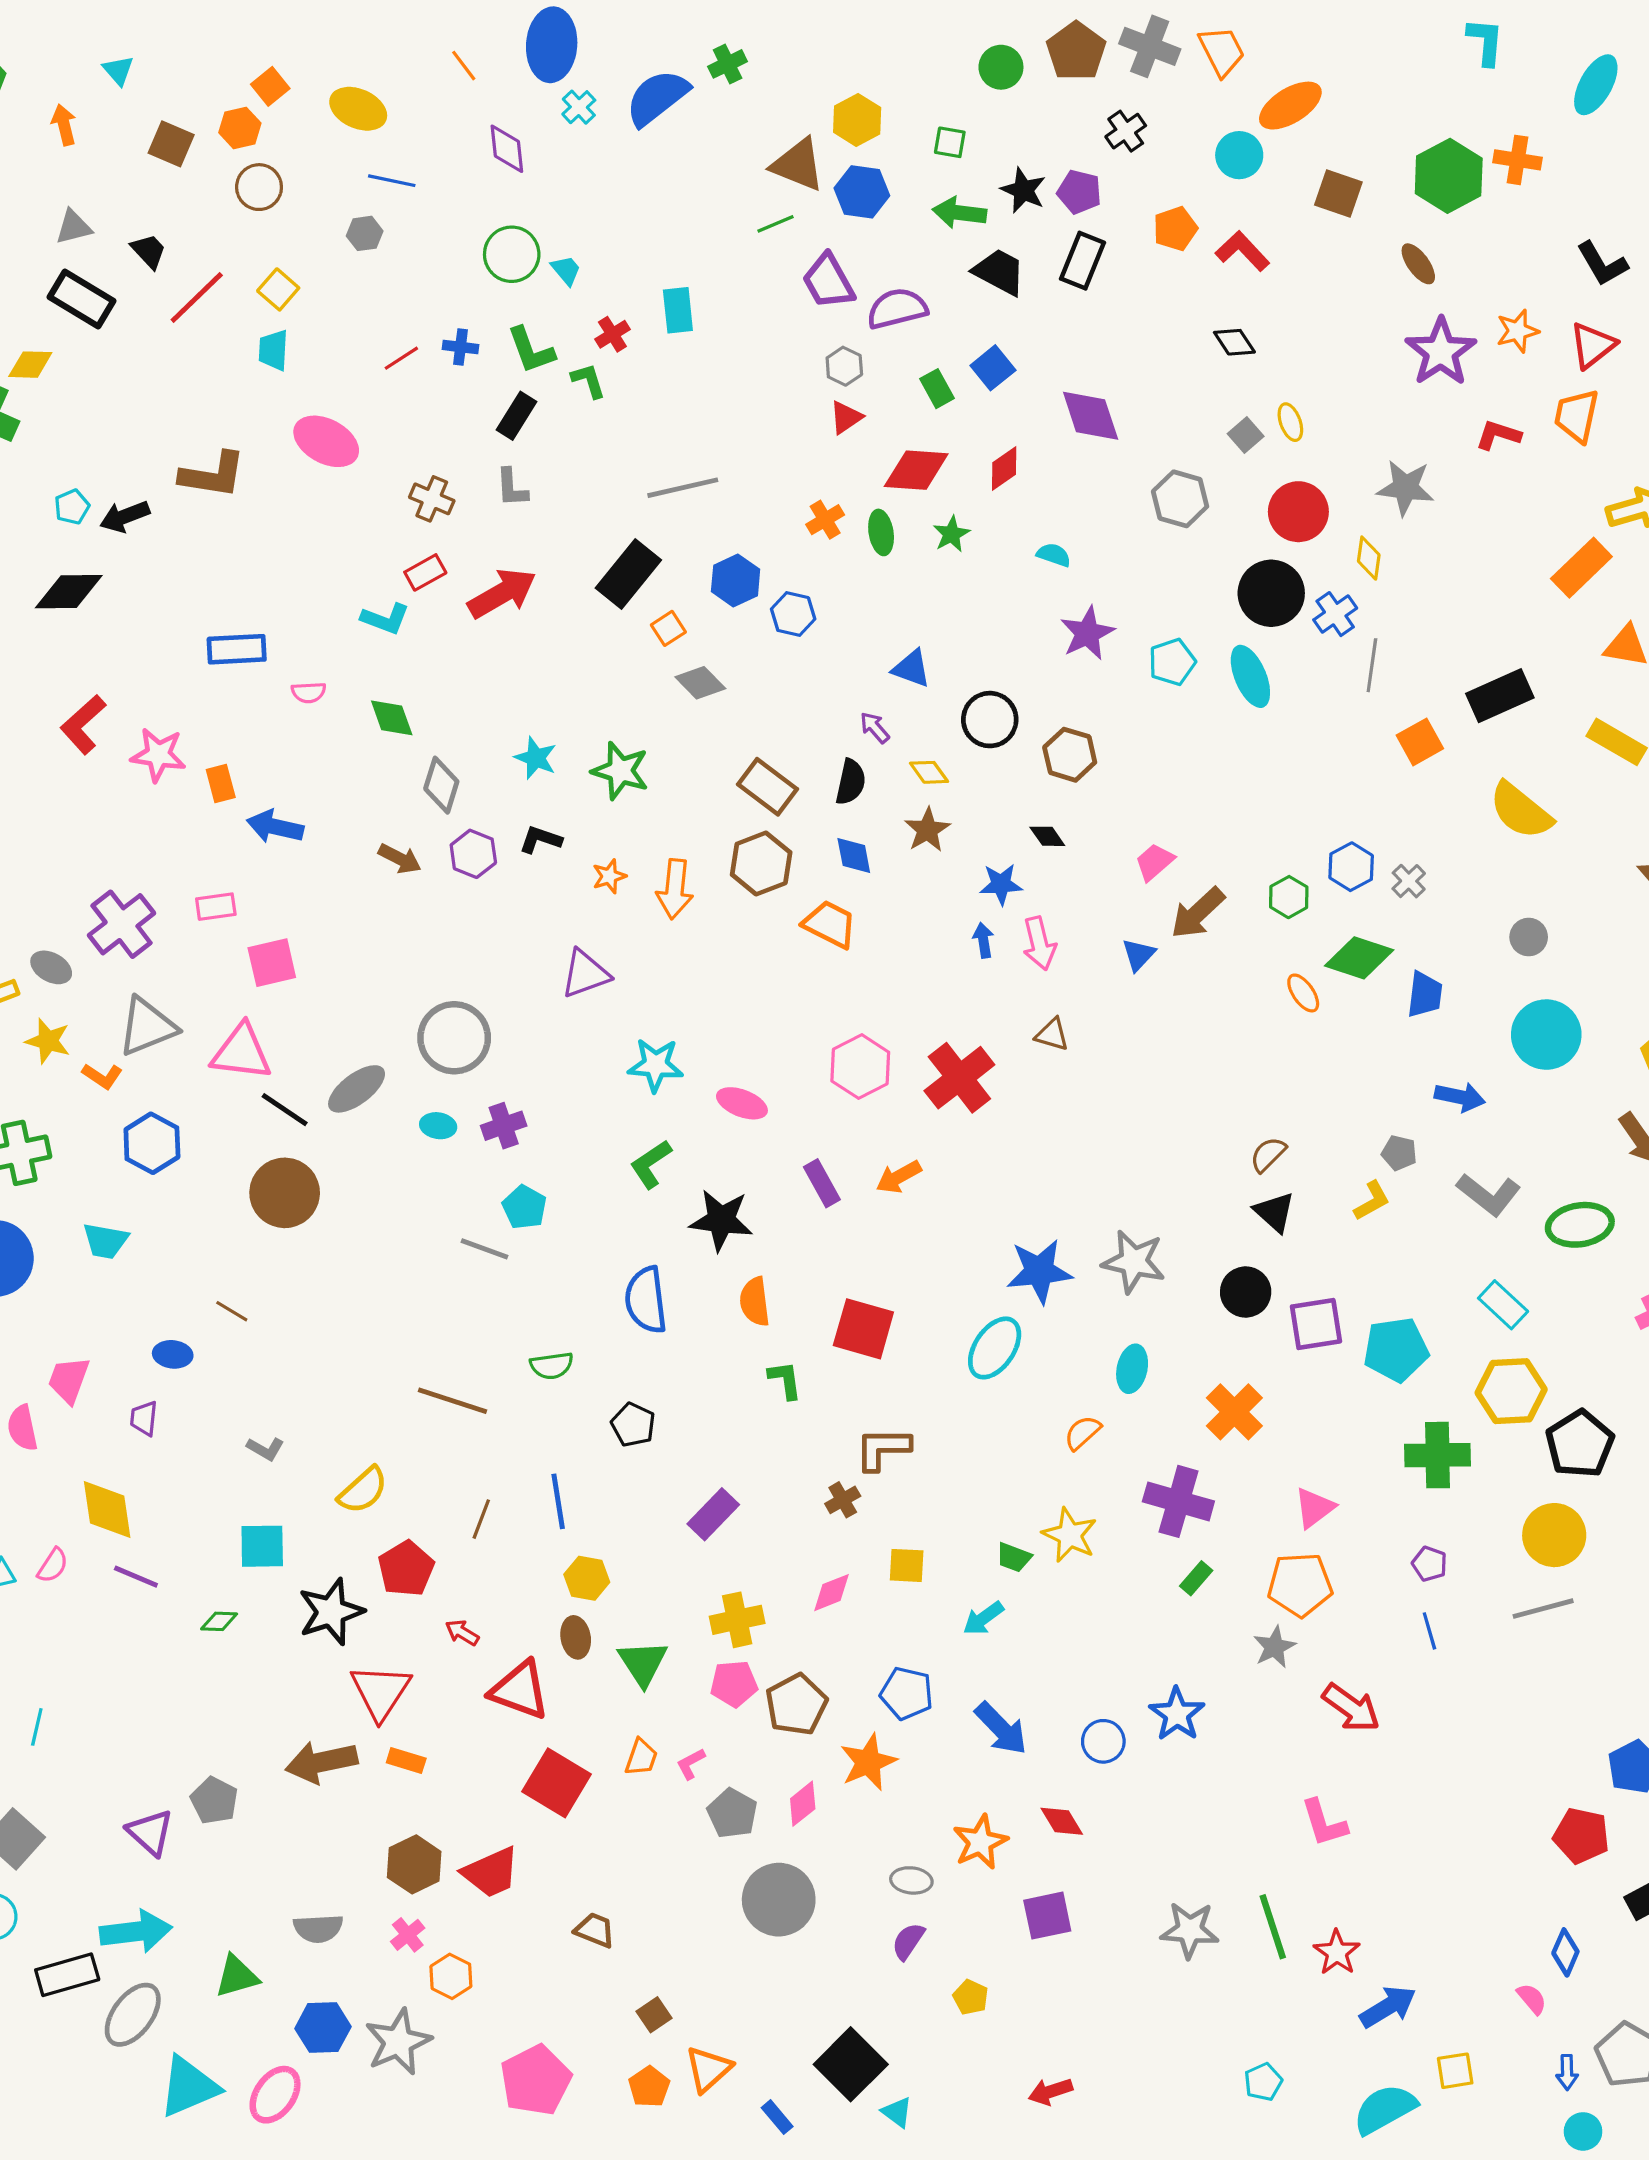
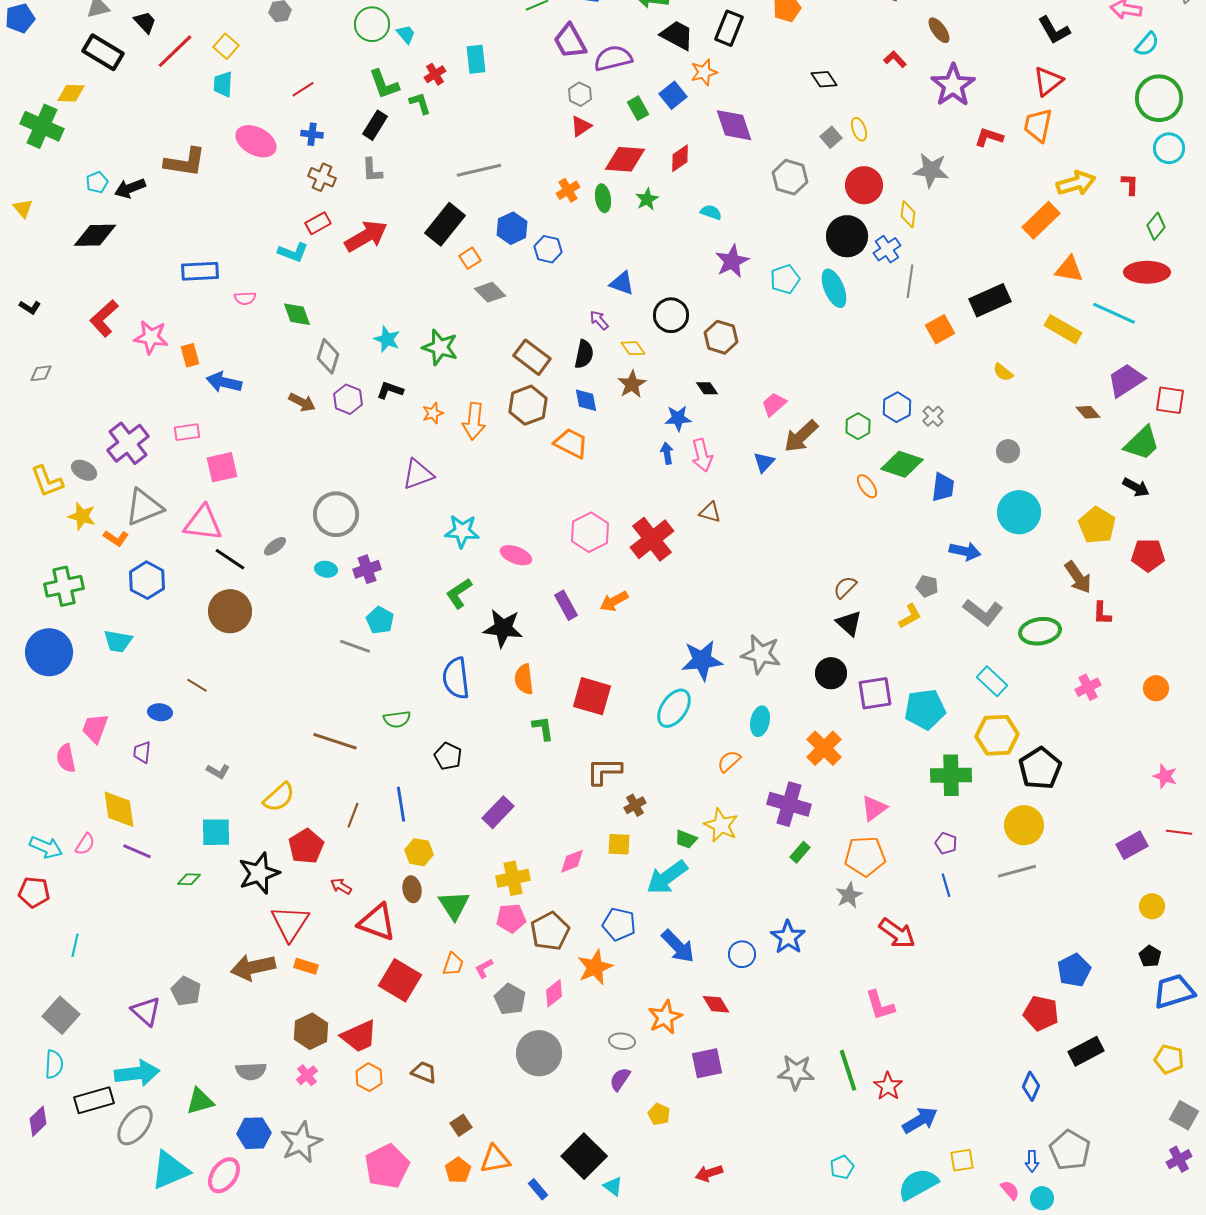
red L-shape: (1242, 251) -> (895, 59), moved, size x0.7
orange star: (1517, 331) -> (704, 72), moved
blue cross: (461, 347) -> (312, 134), moved
yellow semicircle: (1521, 811) -> (1003, 372), size x0.5
gray ellipse: (357, 1089) -> (275, 546), size x0.6
brown cross: (843, 1500) -> (635, 805), moved
cyan arrow: (983, 1618) -> (667, 877), size x1.6
orange hexagon: (451, 1976) -> (369, 1077), moved
pink semicircle: (1532, 1999) -> (1010, 1190), moved
orange triangle: (708, 2069) -> (495, 1159), turned 32

